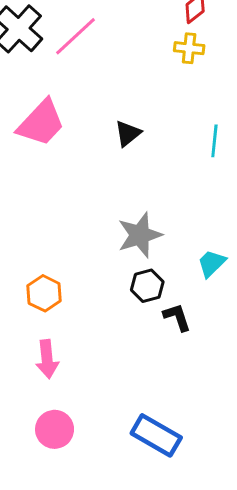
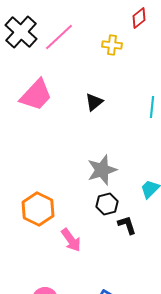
yellow cross: (189, 48) -> (112, 45), moved
orange hexagon: (44, 293) -> (38, 209), size x1.4
pink arrow: (47, 359) -> (71, 240), moved, turned -30

